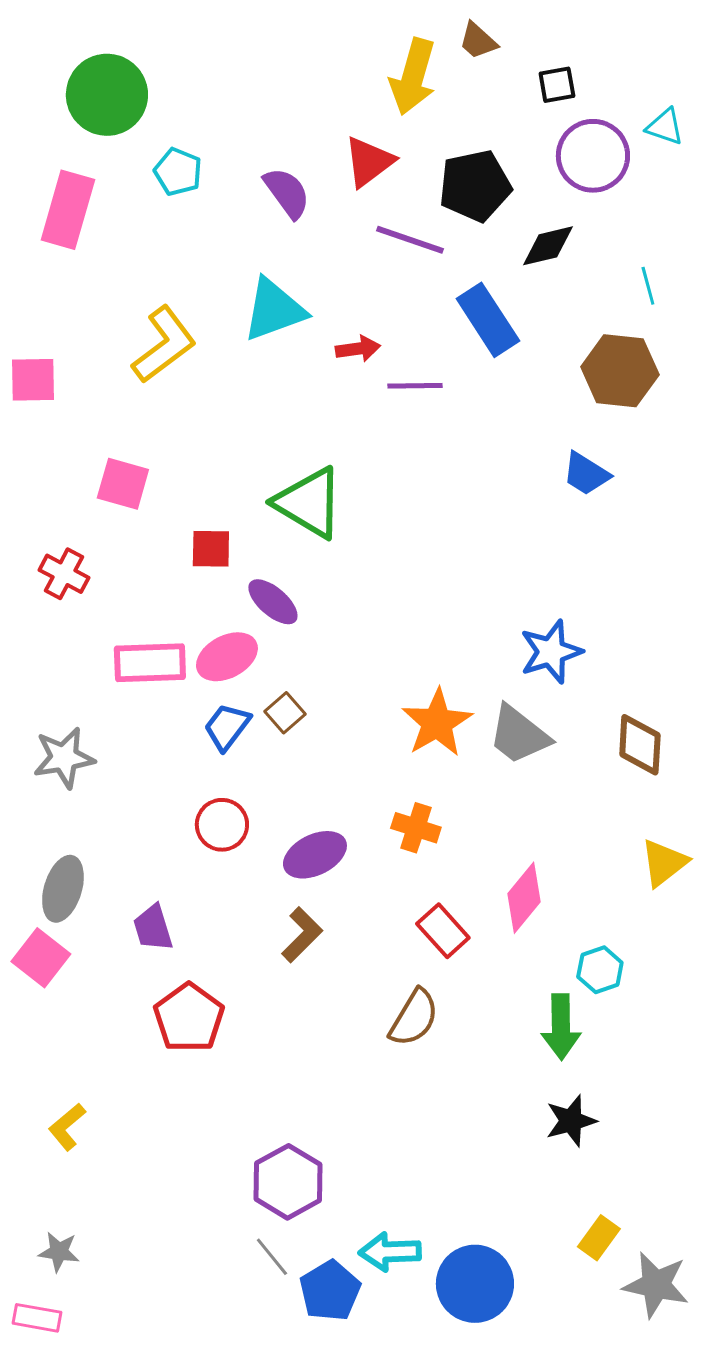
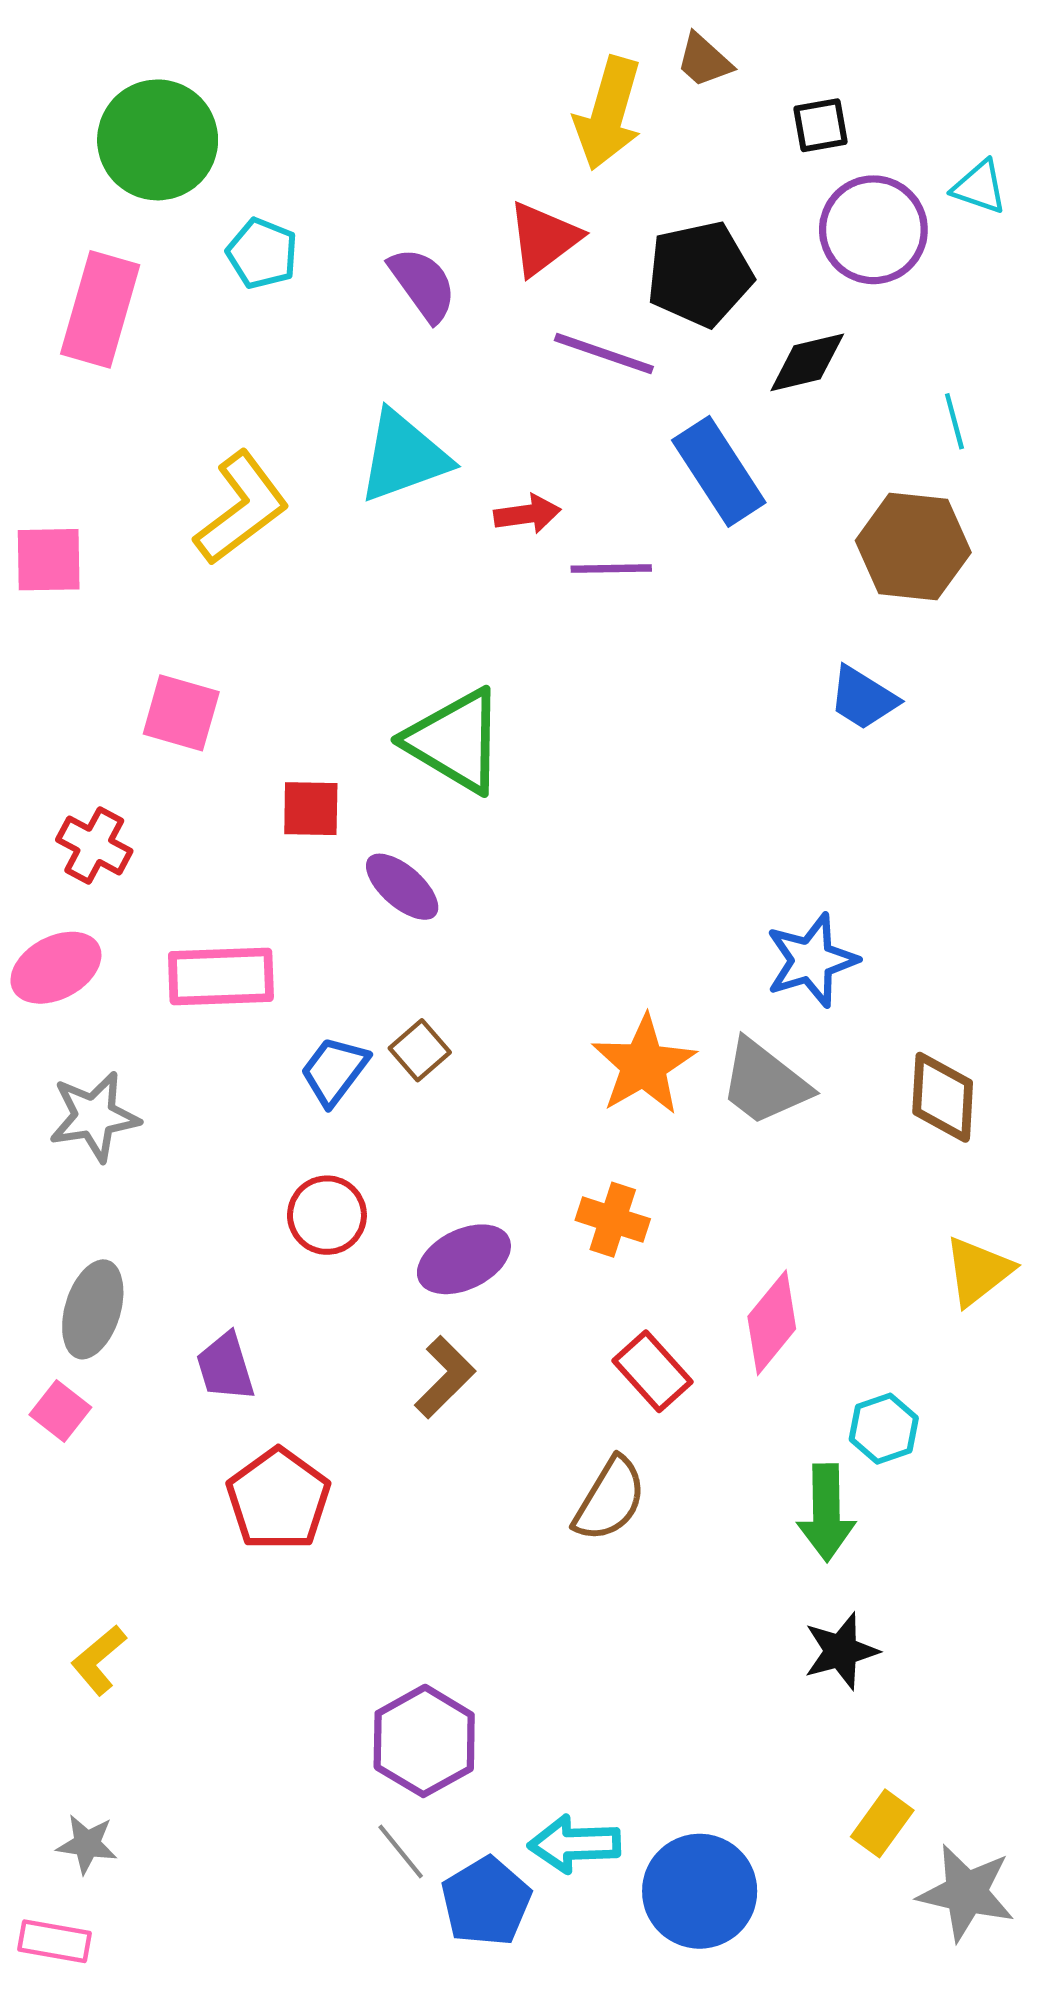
pink ellipse: (227, 657) -> (56, 968), moved
pink square: (41, 958) -> (60, 1411), size x0.7

